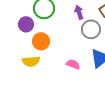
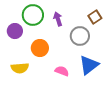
purple arrow: (79, 12) -> (58, 19), moved
orange circle: (41, 41) -> (40, 48), moved

